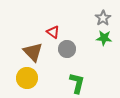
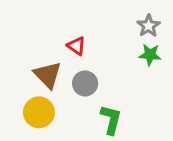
gray circle: (67, 49) -> (85, 83), moved

